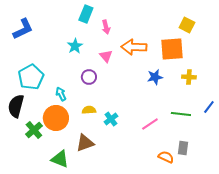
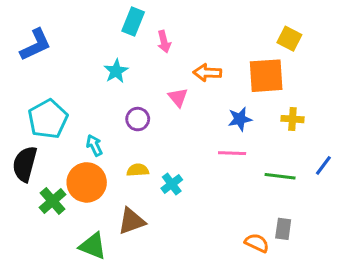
orange arrow: (134, 47) -> (207, 73), size x0.7
pink triangle: (106, 56) -> (178, 97), moved
pink line: (150, 124) -> (232, 153), moved, turned 36

